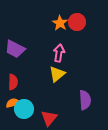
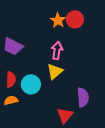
cyan circle: (24, 109) -> (31, 84), moved
red triangle: (49, 118) -> (65, 115), moved

